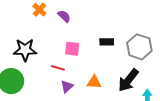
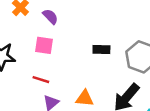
pink square: (72, 49) -> (44, 45), moved

